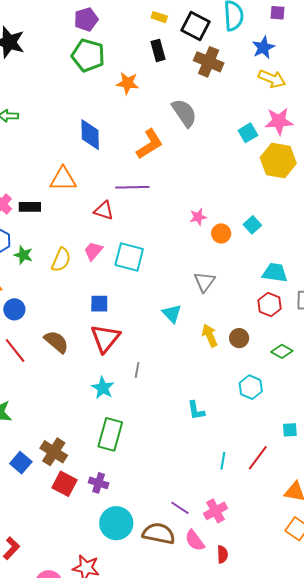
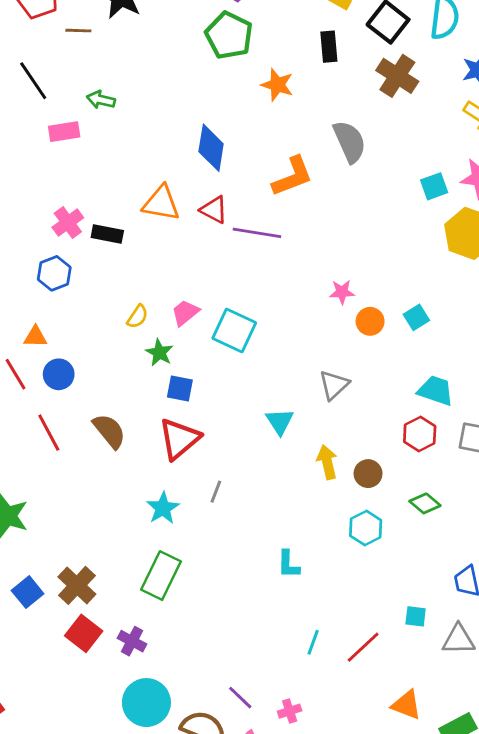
red triangle: (104, 211) -> (214, 210), moved
green star: (23, 255) -> (159, 353), moved
yellow semicircle: (61, 260) -> (137, 317), size x0.7
cyan hexagon: (251, 387) -> (366, 528), moved
pink cross: (216, 511) -> (290, 711), size x0.7

